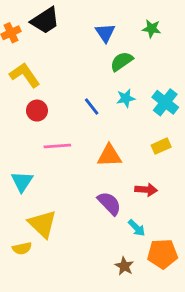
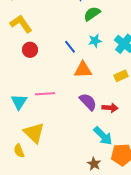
pink line: (57, 146) -> (45, 94), moved
orange triangle: (109, 156) -> (83, 70), moved
purple semicircle: (109, 203) -> (88, 102), moved
cyan arrow: (137, 228) -> (103, 136), size x1.5
yellow semicircle: (22, 248) -> (19, 151), turned 80

